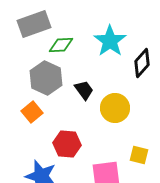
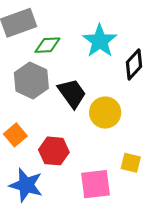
black trapezoid: (84, 90) -> (72, 93), size x1.4
orange square: (32, 112) -> (15, 135), moved

